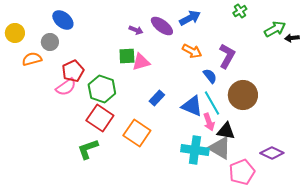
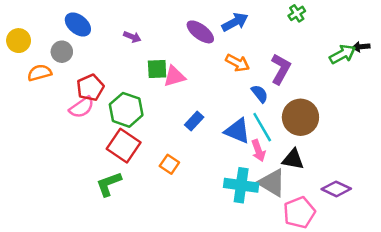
green arrow: (275, 29) -> (343, 54), moved
purple arrow: (136, 30) -> (132, 37), moved
black triangle: (226, 131) -> (293, 159), moved
orange square: (137, 133) -> (169, 164), size x0.6

